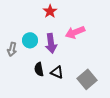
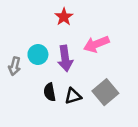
black triangle: (57, 72) -> (73, 96), turned -40
gray square: (87, 79) -> (105, 92), moved

